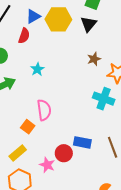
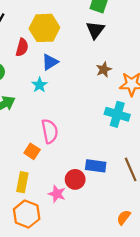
blue triangle: (33, 16) -> (50, 62), moved
yellow hexagon: (58, 19) -> (44, 28), moved
yellow rectangle: (18, 153) -> (22, 182), turned -36

